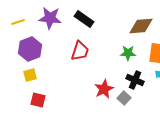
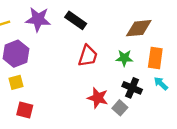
red trapezoid: (80, 51) -> (88, 56), moved
red star: (104, 89) -> (98, 98), turned -30

